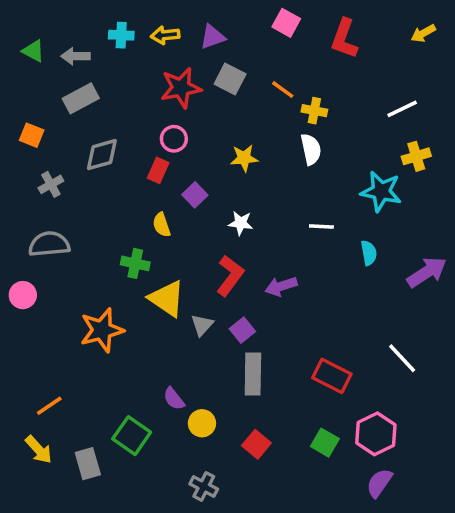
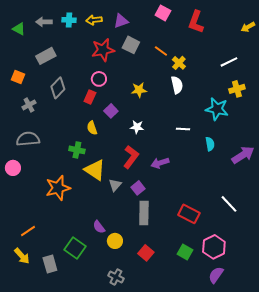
yellow arrow: (423, 33) -> (248, 27), moved
gray arrow: (76, 56) -> (44, 22), moved
yellow cross: (314, 111) -> (179, 63), turned 32
gray diamond: (102, 155) -> (58, 88), turned -30

